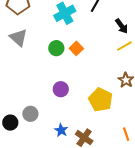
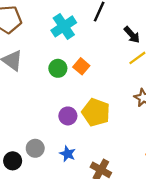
yellow pentagon: (101, 100) -> (96, 112), moved
blue star: (61, 130) -> (68, 154), moved

